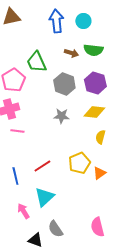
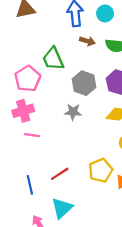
brown arrow: (71, 53) -> (87, 41), moved
gray star: (61, 116) -> (73, 112), moved

